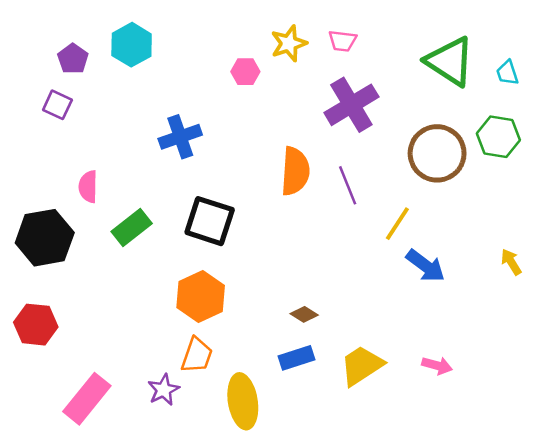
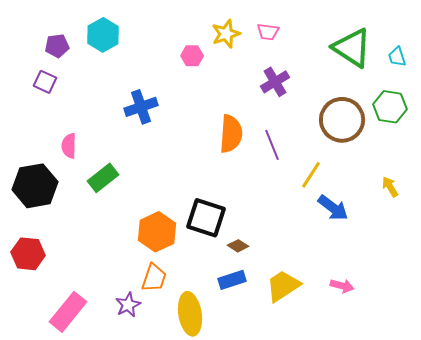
purple pentagon: (73, 59) -> (57, 46), turned 30
purple cross: (351, 105) -> (275, 82), size x0.7
black square: (210, 221) -> (206, 218), moved
yellow arrow: (511, 262) -> (390, 187), moved

